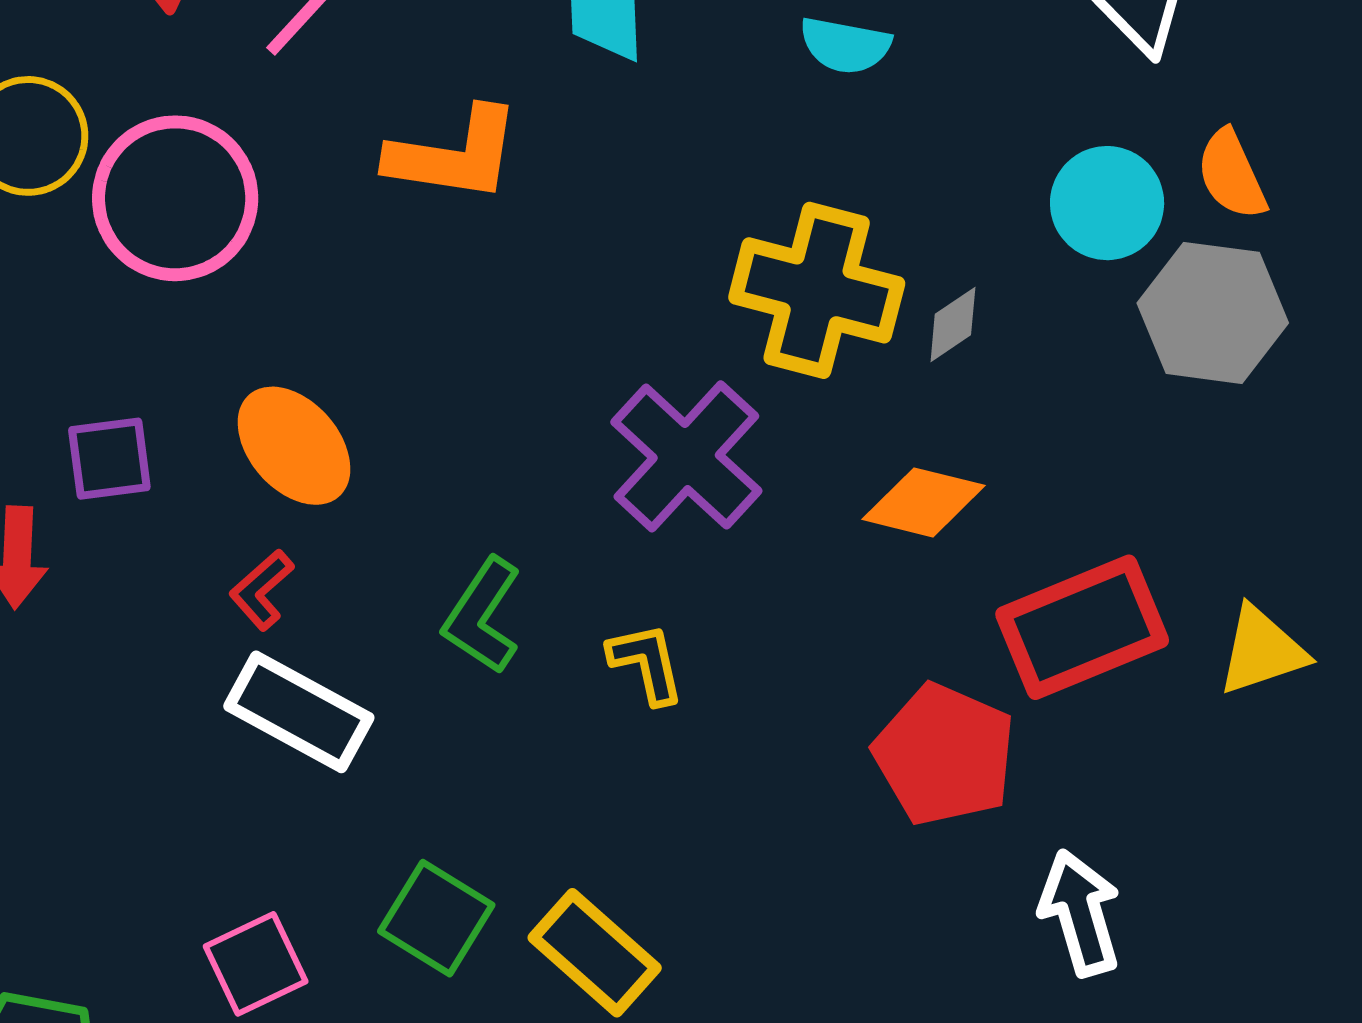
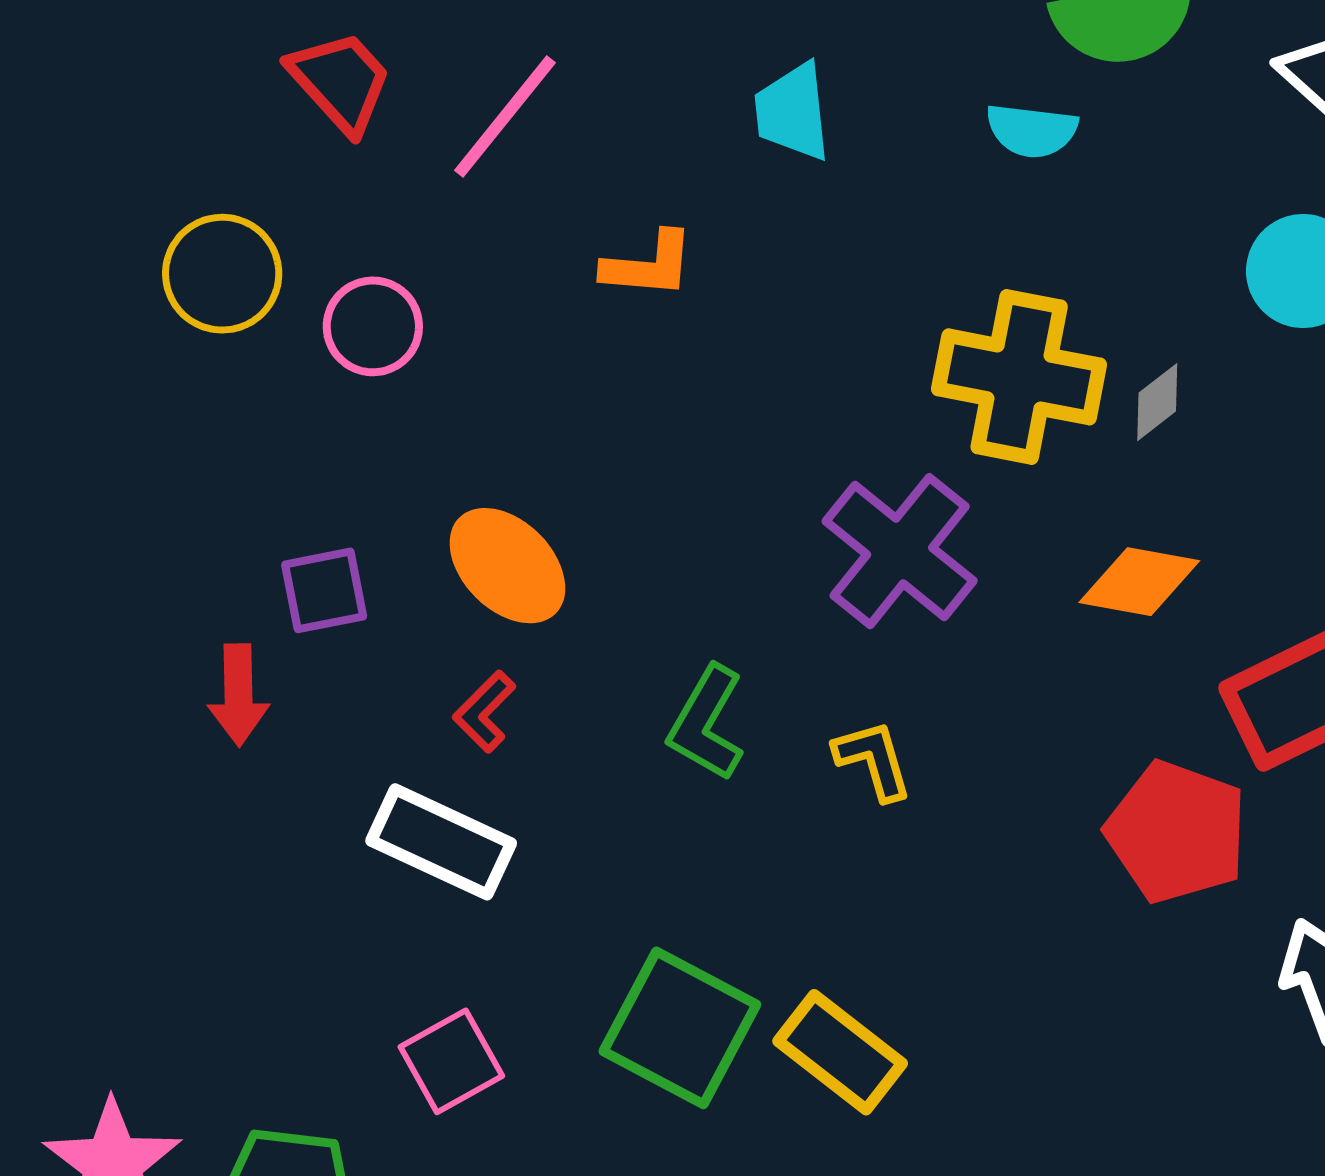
orange L-shape: (454, 155) -> (648, 265), size x0.7
pink circle: (175, 198) -> (373, 326), size x0.6
white rectangle: (299, 712) -> (441, 842), moved
green square: (436, 918) -> (680, 1028), size x1.4
pink square: (256, 964) -> (451, 1061), moved

